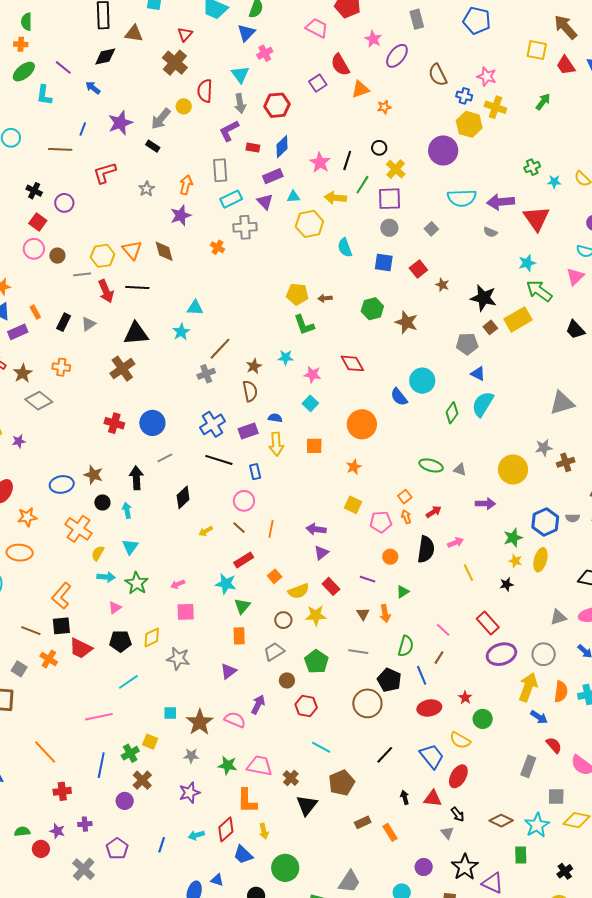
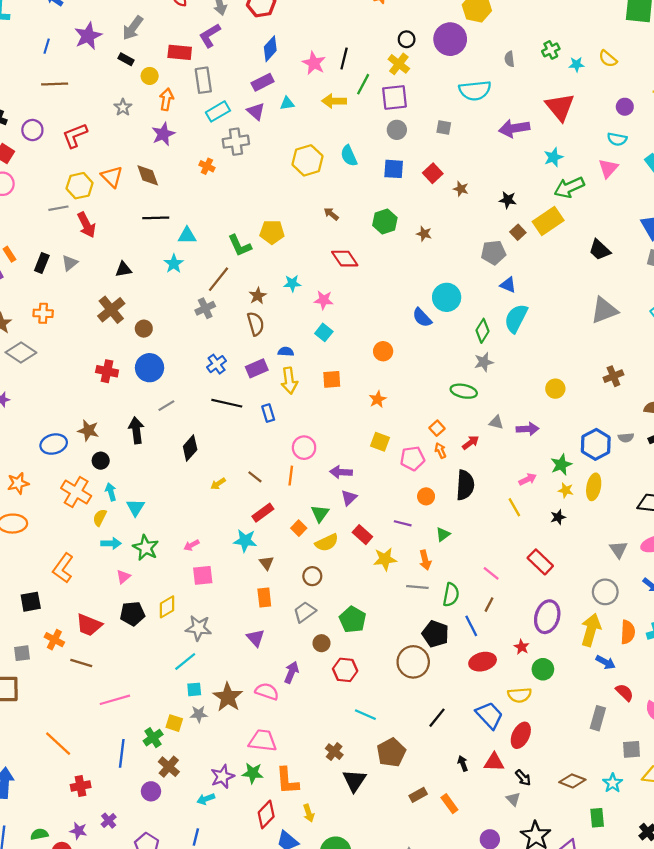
yellow circle: (184, 106) -> (150, 76), moved
red rectangle: (253, 148) -> (180, 52), moved, size x1.5
black circle: (379, 148) -> (407, 39), moved
brown line: (60, 149) -> (55, 84), moved
red L-shape: (105, 173) -> (75, 135), moved
purple arrow: (501, 202) -> (514, 128), moved
yellow hexagon: (309, 224) -> (308, 160), moved
gray square: (431, 229) -> (444, 127), turned -32
gray semicircle: (490, 232) -> (509, 59), moved, turned 64
brown circle: (57, 256) -> (144, 329), moved
black line: (137, 287) -> (156, 218), moved
green arrow: (539, 291) -> (569, 187), turned -56
yellow pentagon: (297, 294) -> (272, 232), moved
brown arrow: (325, 298) -> (331, 214), turned 48
black star: (483, 298) -> (508, 200), size x0.6
brown star: (406, 322) -> (424, 234), size x0.6
green L-shape: (304, 325) -> (240, 246), moved
black trapezoid: (575, 330) -> (600, 250), moved
black triangle: (136, 333) -> (123, 269), size x0.6
red diamond: (352, 363) -> (345, 259), moved
blue cross: (212, 424) -> (217, 364), size x0.7
orange circle: (362, 424) -> (383, 351), size x0.6
gray star: (544, 448) -> (484, 362), moved
yellow circle: (513, 469) -> (555, 389), size x0.6
gray triangle: (460, 470) -> (496, 422), moved
pink circle: (244, 501) -> (304, 448), moved
cyan arrow: (127, 510) -> (111, 492), moved
pink arrow: (455, 542) -> (528, 479), moved
green triangle: (242, 606) -> (320, 514), moved
brown triangle: (363, 614) -> (266, 563), moved
yellow star: (316, 615) -> (385, 559), moved
gray triangle: (558, 617) -> (619, 549), turned -42
black square: (61, 626) -> (31, 602), moved
brown line: (31, 631) -> (81, 663), moved
gray line: (358, 652) -> (417, 587), moved
purple ellipse: (501, 654) -> (547, 617), moved, turned -52
gray square: (19, 669) -> (22, 653), turned -35
purple triangle: (228, 671) -> (256, 638), turned -30
cyan line: (128, 682) -> (185, 662), moved
yellow semicircle: (460, 740) -> (520, 695), turned -30
gray star: (191, 756) -> (199, 714), moved
green star: (228, 765) -> (253, 773), moved
pink trapezoid: (260, 766) -> (263, 741), moved
purple cross: (85, 824) -> (109, 821), turned -32
cyan star: (537, 825) -> (613, 783), size x0.7
cyan arrow: (196, 835) -> (206, 799), moved

